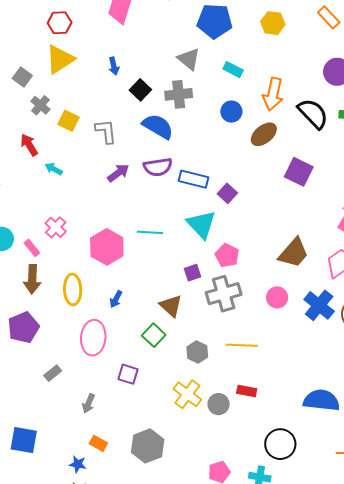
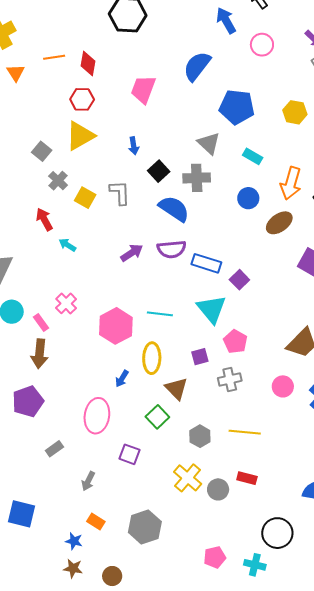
gray L-shape: (106, 131) -> (120, 193), moved
yellow ellipse: (73, 289) -> (152, 358), moved
gray cross: (224, 294) -> (230, 379), size x0.7

